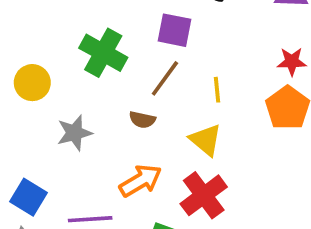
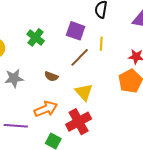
green cross: (103, 53) -> (36, 37), size x0.7
brown line: (165, 78) -> (80, 57), moved
yellow line: (217, 90) -> (101, 44), moved

